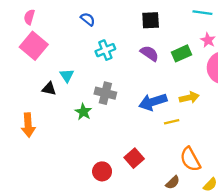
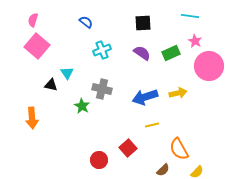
yellow line: (172, 122) -> (152, 125), moved

